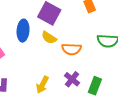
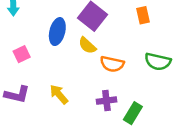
purple cross: (72, 79) -> (106, 101), turned 35
yellow arrow: (42, 85) -> (59, 94), moved, turned 102

